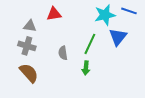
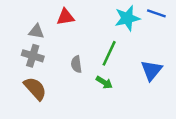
blue triangle: (118, 37) -> (152, 70), moved
green arrow: (86, 68) -> (104, 82), turned -64

